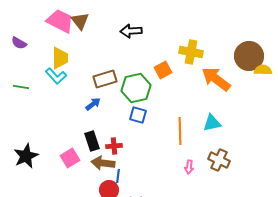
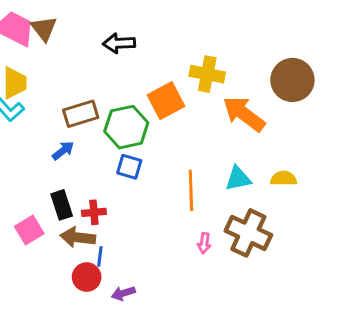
orange square: (163, 70) -> (166, 101), size x1.4
yellow semicircle: (263, 70) -> (284, 179), moved
brown cross: (219, 160) -> (248, 233), size x1.4

